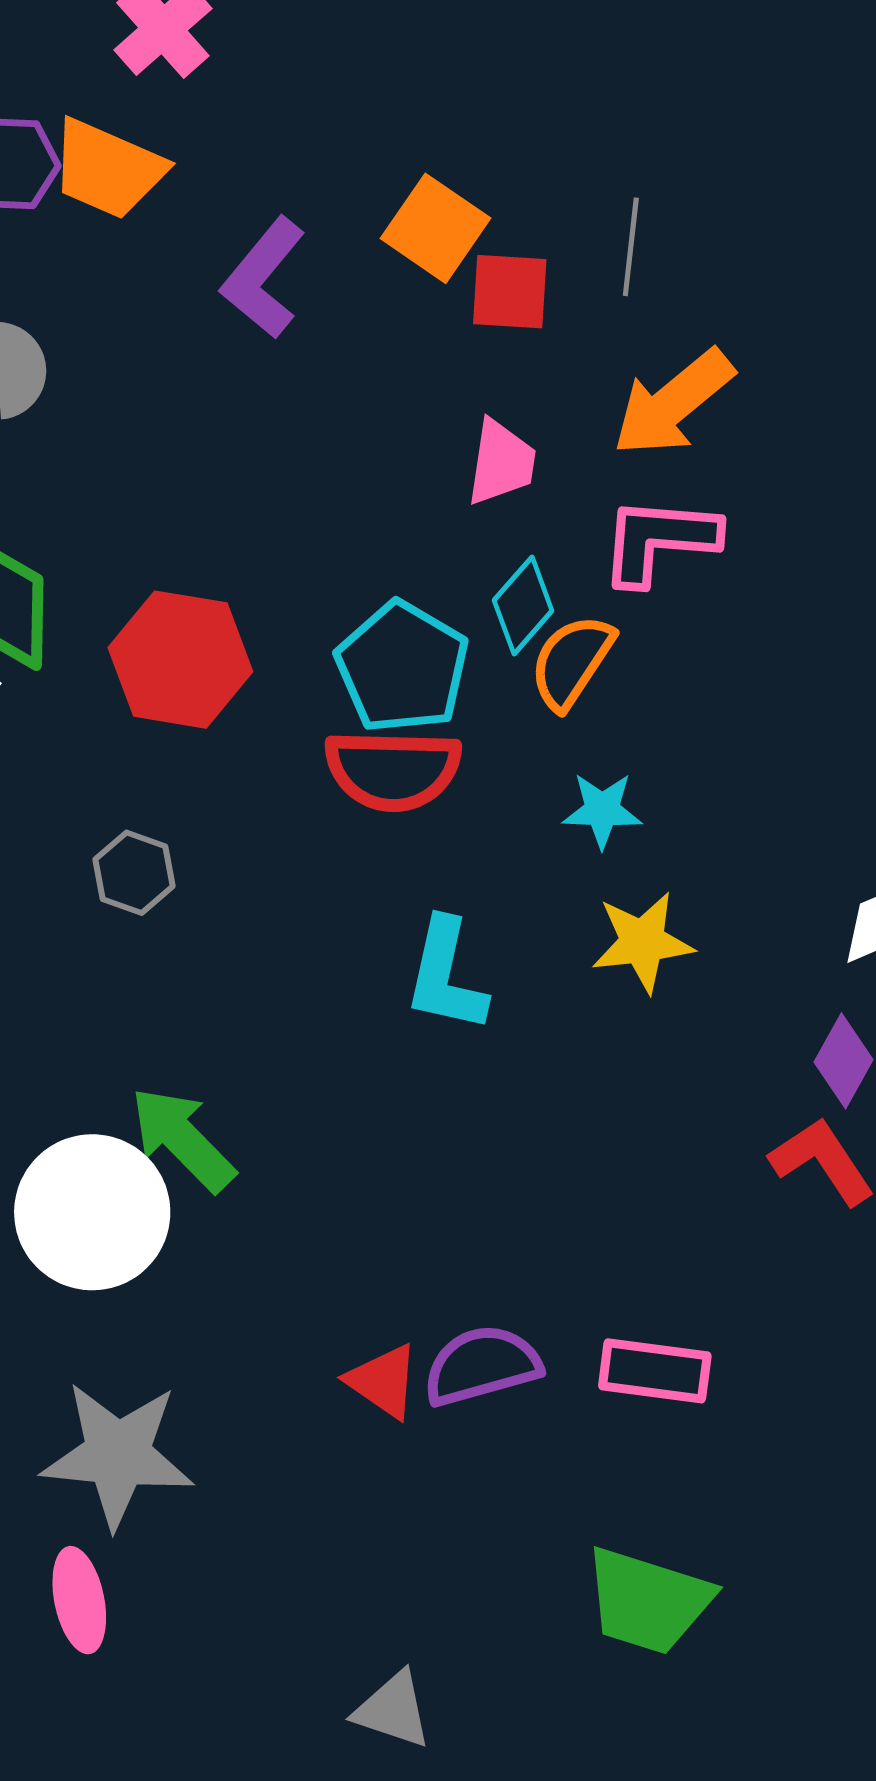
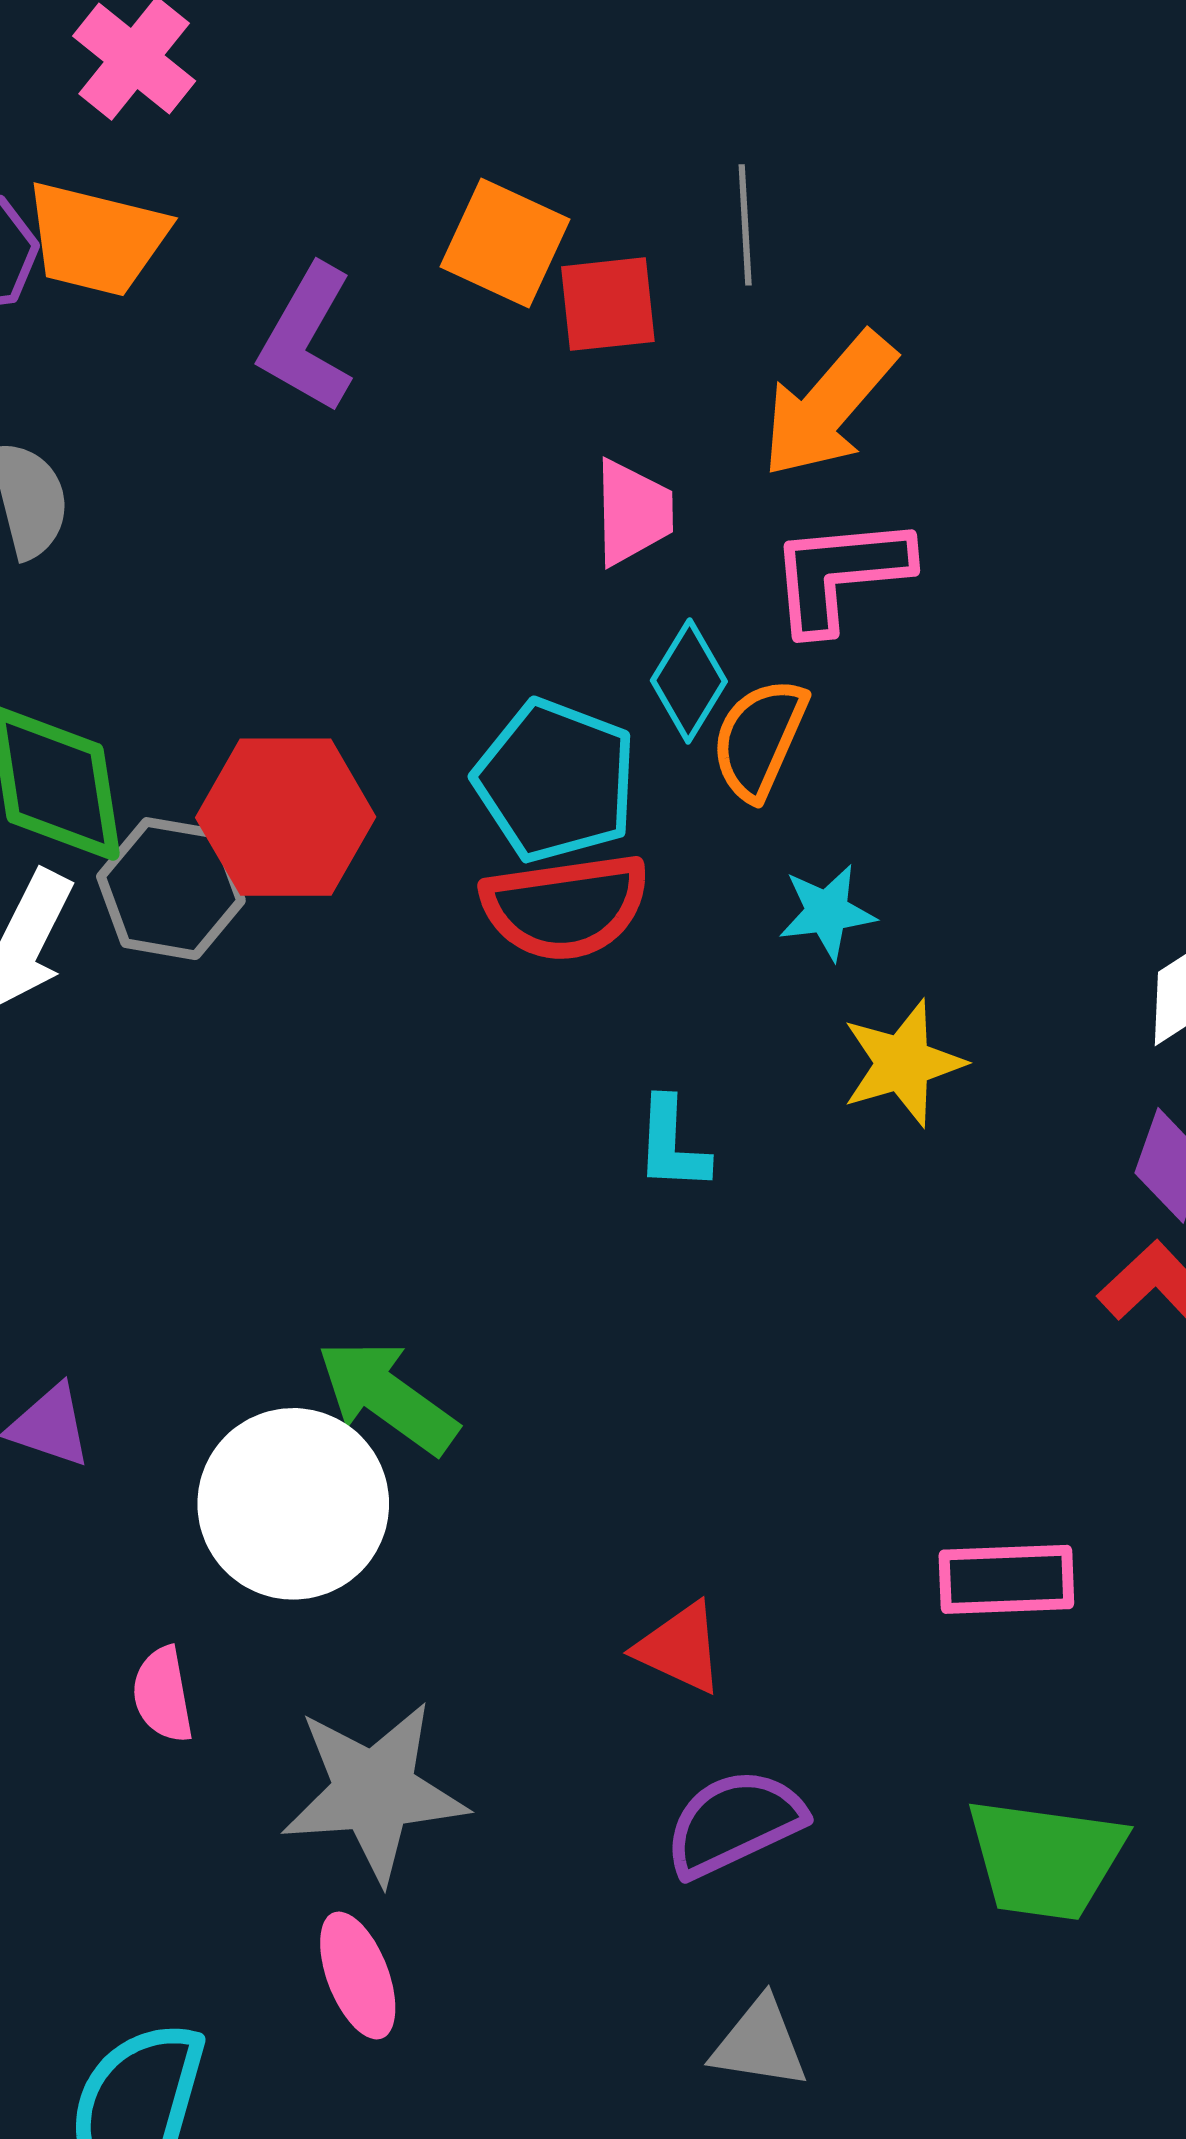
gray hexagon: (134, 873) -> (171, 889), moved, size x1.4
cyan L-shape: (446, 975) -> (672, 1144), size x0.7
purple semicircle: (482, 1365) -> (734, 1823), moved

